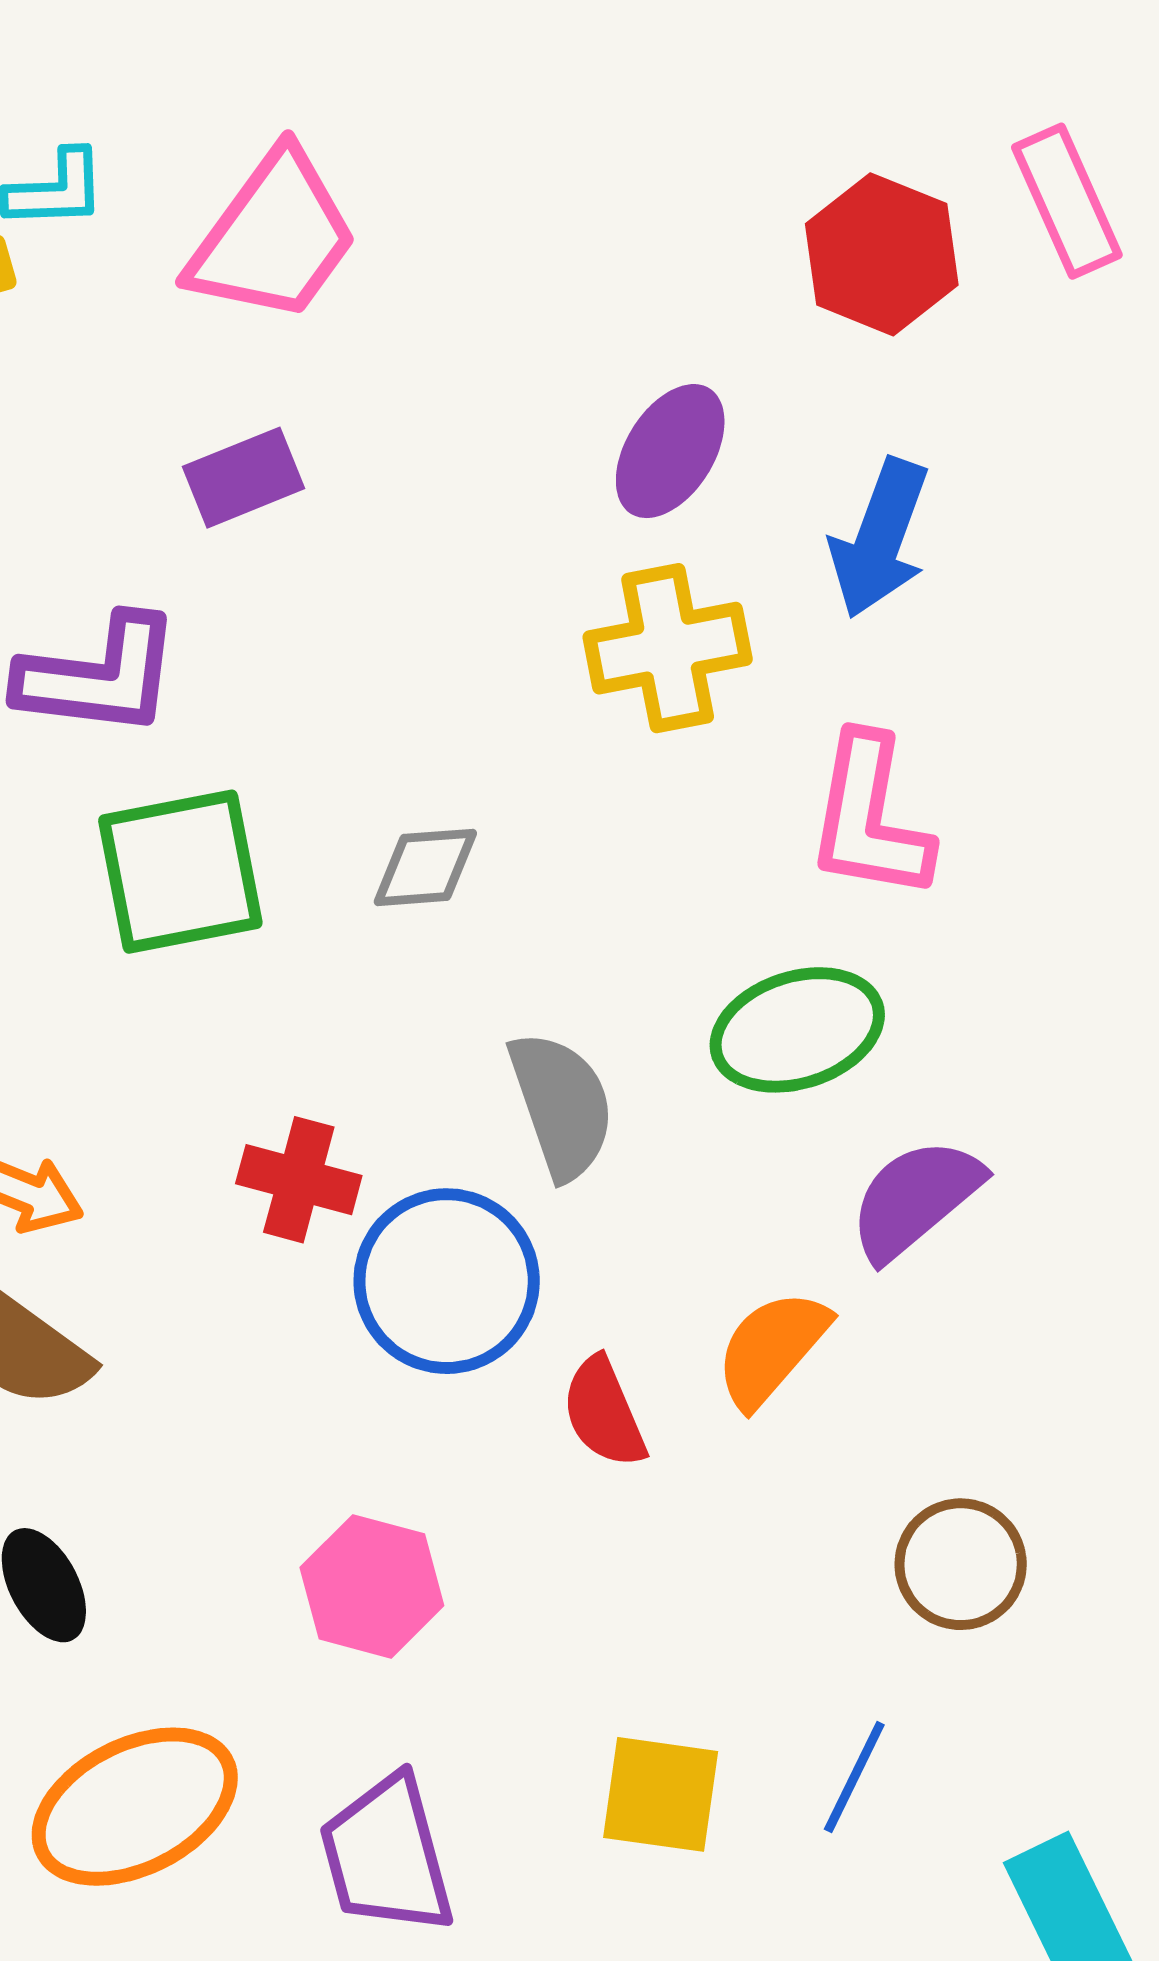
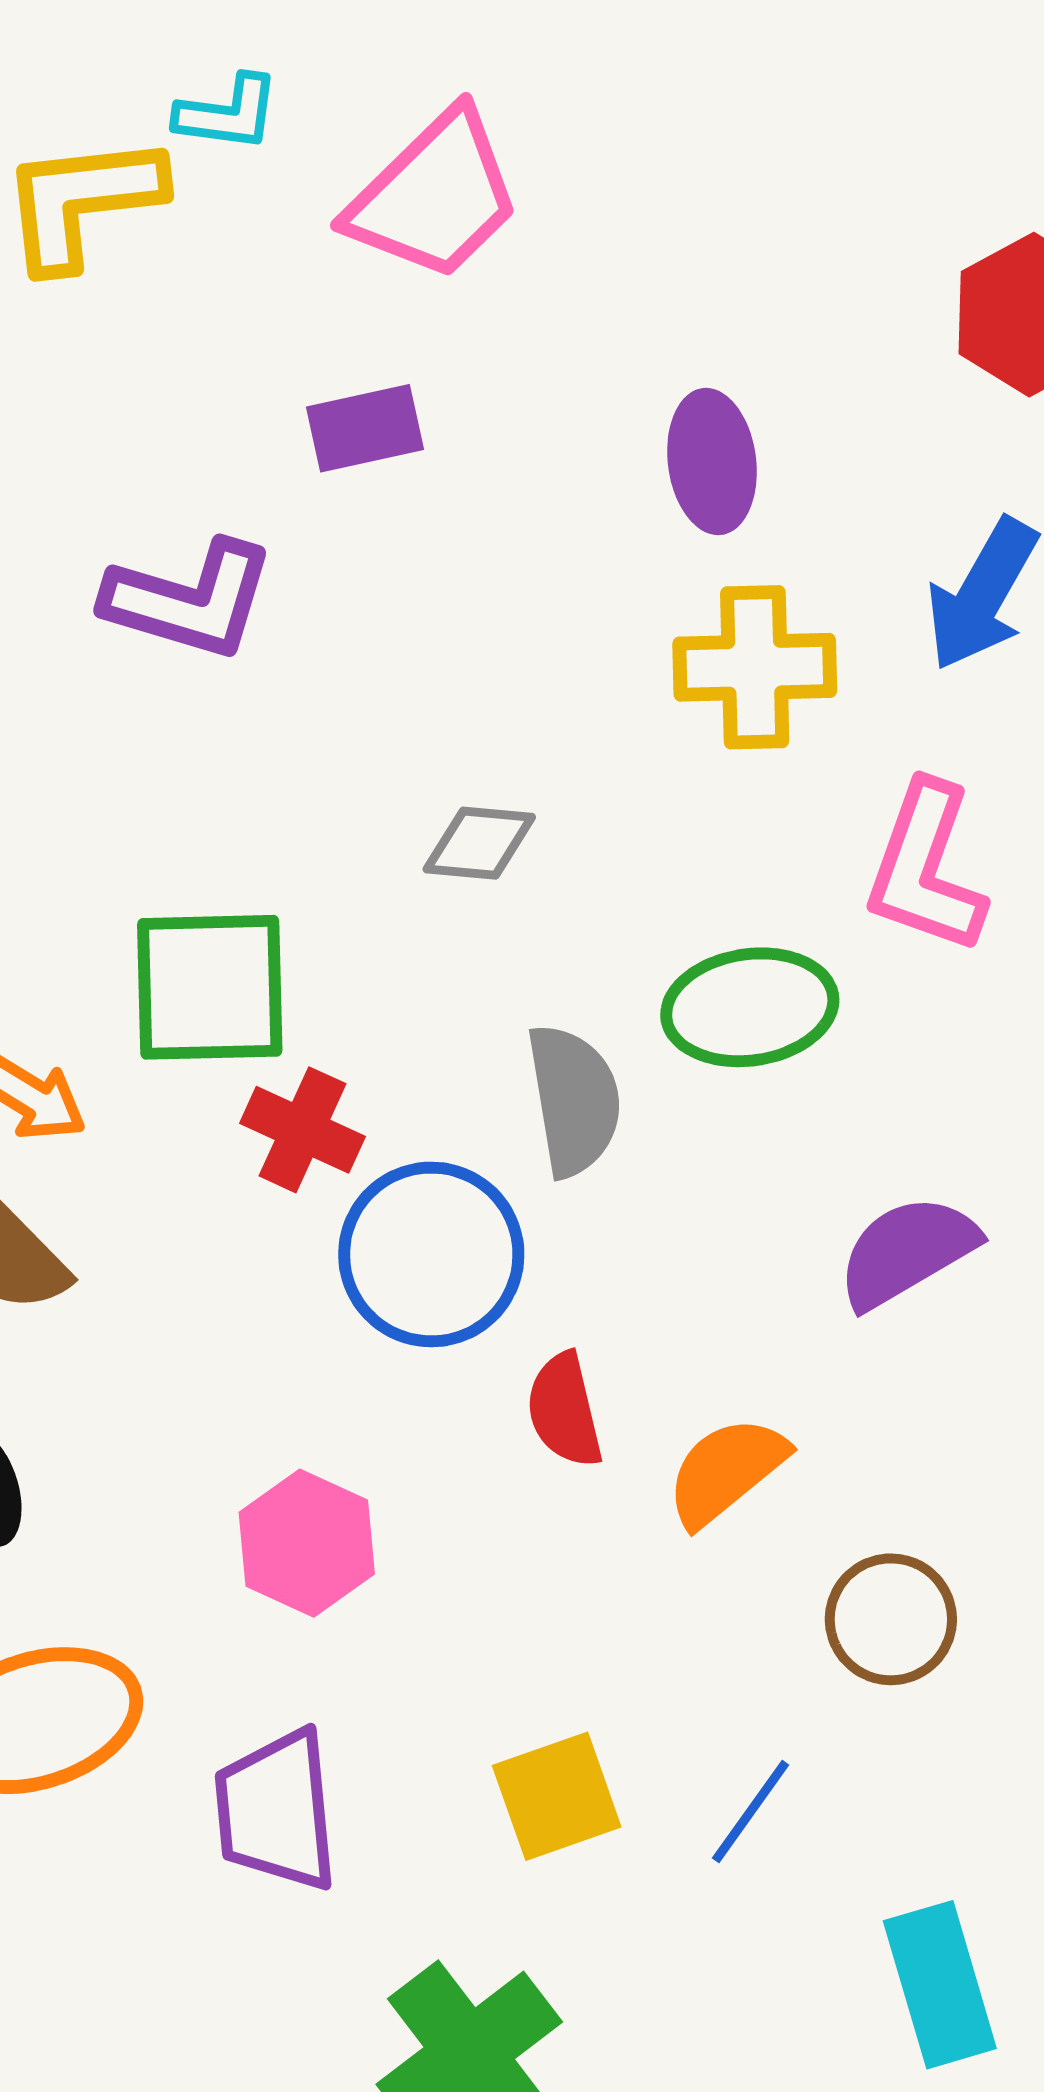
purple ellipse: (670, 451) -> (712, 462), moved, turned -49
green square: (180, 872) -> (210, 987), moved
green ellipse: (797, 1030) -> (750, 1007), moved
orange semicircle: (772, 1348) -> (726, 1471), moved
yellow square: (661, 1794) -> (557, 1796), turned -37

